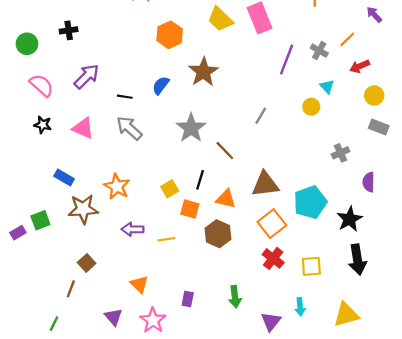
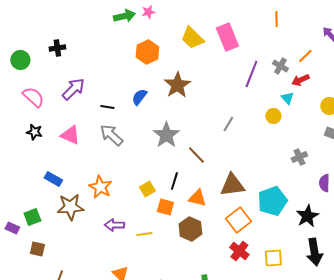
red arrow: (360, 66) -> (300, 80), moved
purple rectangle: (18, 233) -> (12, 228), turned 56
brown square: (87, 263) -> (37, 249), moved, turned -35

